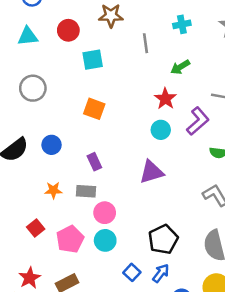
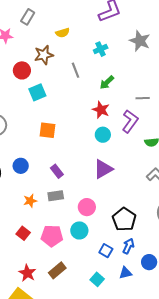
red circle: (68, 30) -> (22, 70), moved
pink circle: (105, 213) -> (87, 207), moved
pink pentagon: (70, 239) -> (52, 236), turned -30

